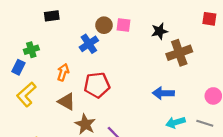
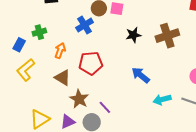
black star: (159, 31) -> (133, 35), moved
green cross: (31, 50) -> (39, 32), moved
blue arrow: (163, 93) -> (141, 75), moved, turned 36

